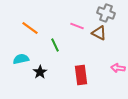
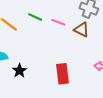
green line: (55, 45) -> (35, 17), moved, turned -40

